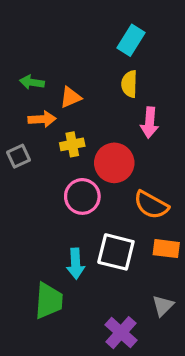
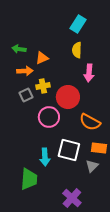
gray square: (18, 156) -> (26, 95), moved
gray triangle: (163, 306) -> (92, 166), moved

